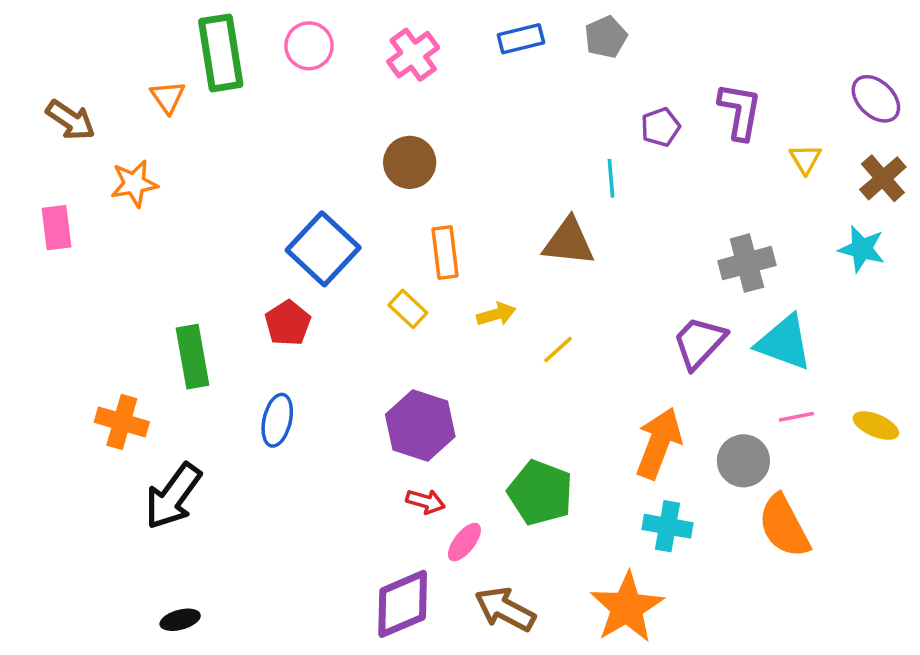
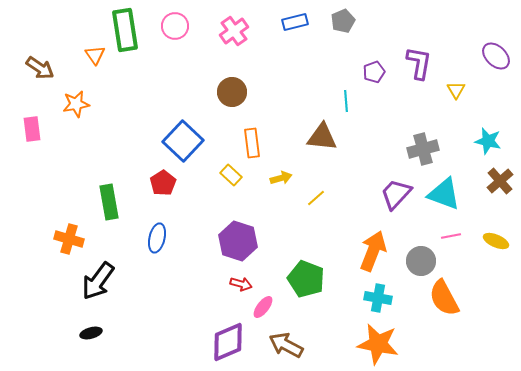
brown cross: (883, 178) -> (500, 181), moved
orange star: (627, 607) -> (378, 344), moved, turned -30
black ellipse: (180, 620) -> (91, 333), moved

